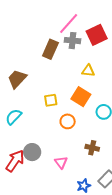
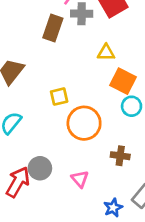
orange square: (81, 97) -> (123, 81), moved
orange circle: (68, 121) -> (84, 123), size x1.6

